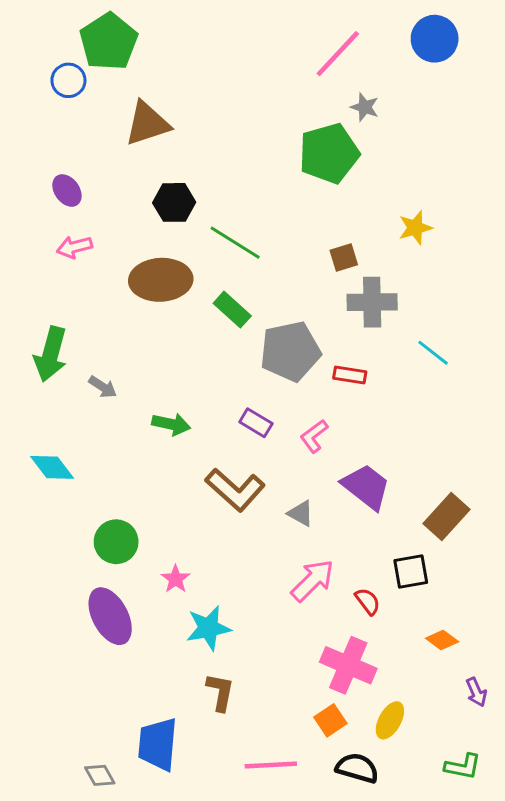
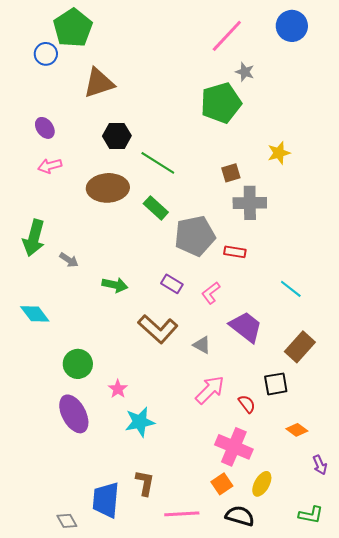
cyan line: (433, 353) -> (291, 289), moved
brown L-shape: (220, 692) -> (145, 483), moved

